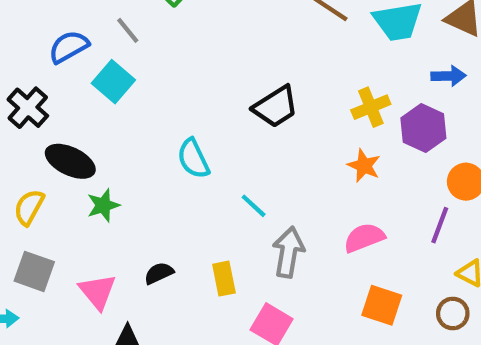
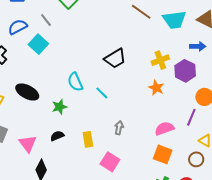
black ellipse: (70, 161) -> (27, 92), moved
green star: (103, 205) -> (59, 107), moved
cyan line: (254, 206) -> (102, 93), moved
pink semicircle: (364, 238) -> (164, 128), moved
gray arrow: (288, 252) -> (119, 128), size x0.6

